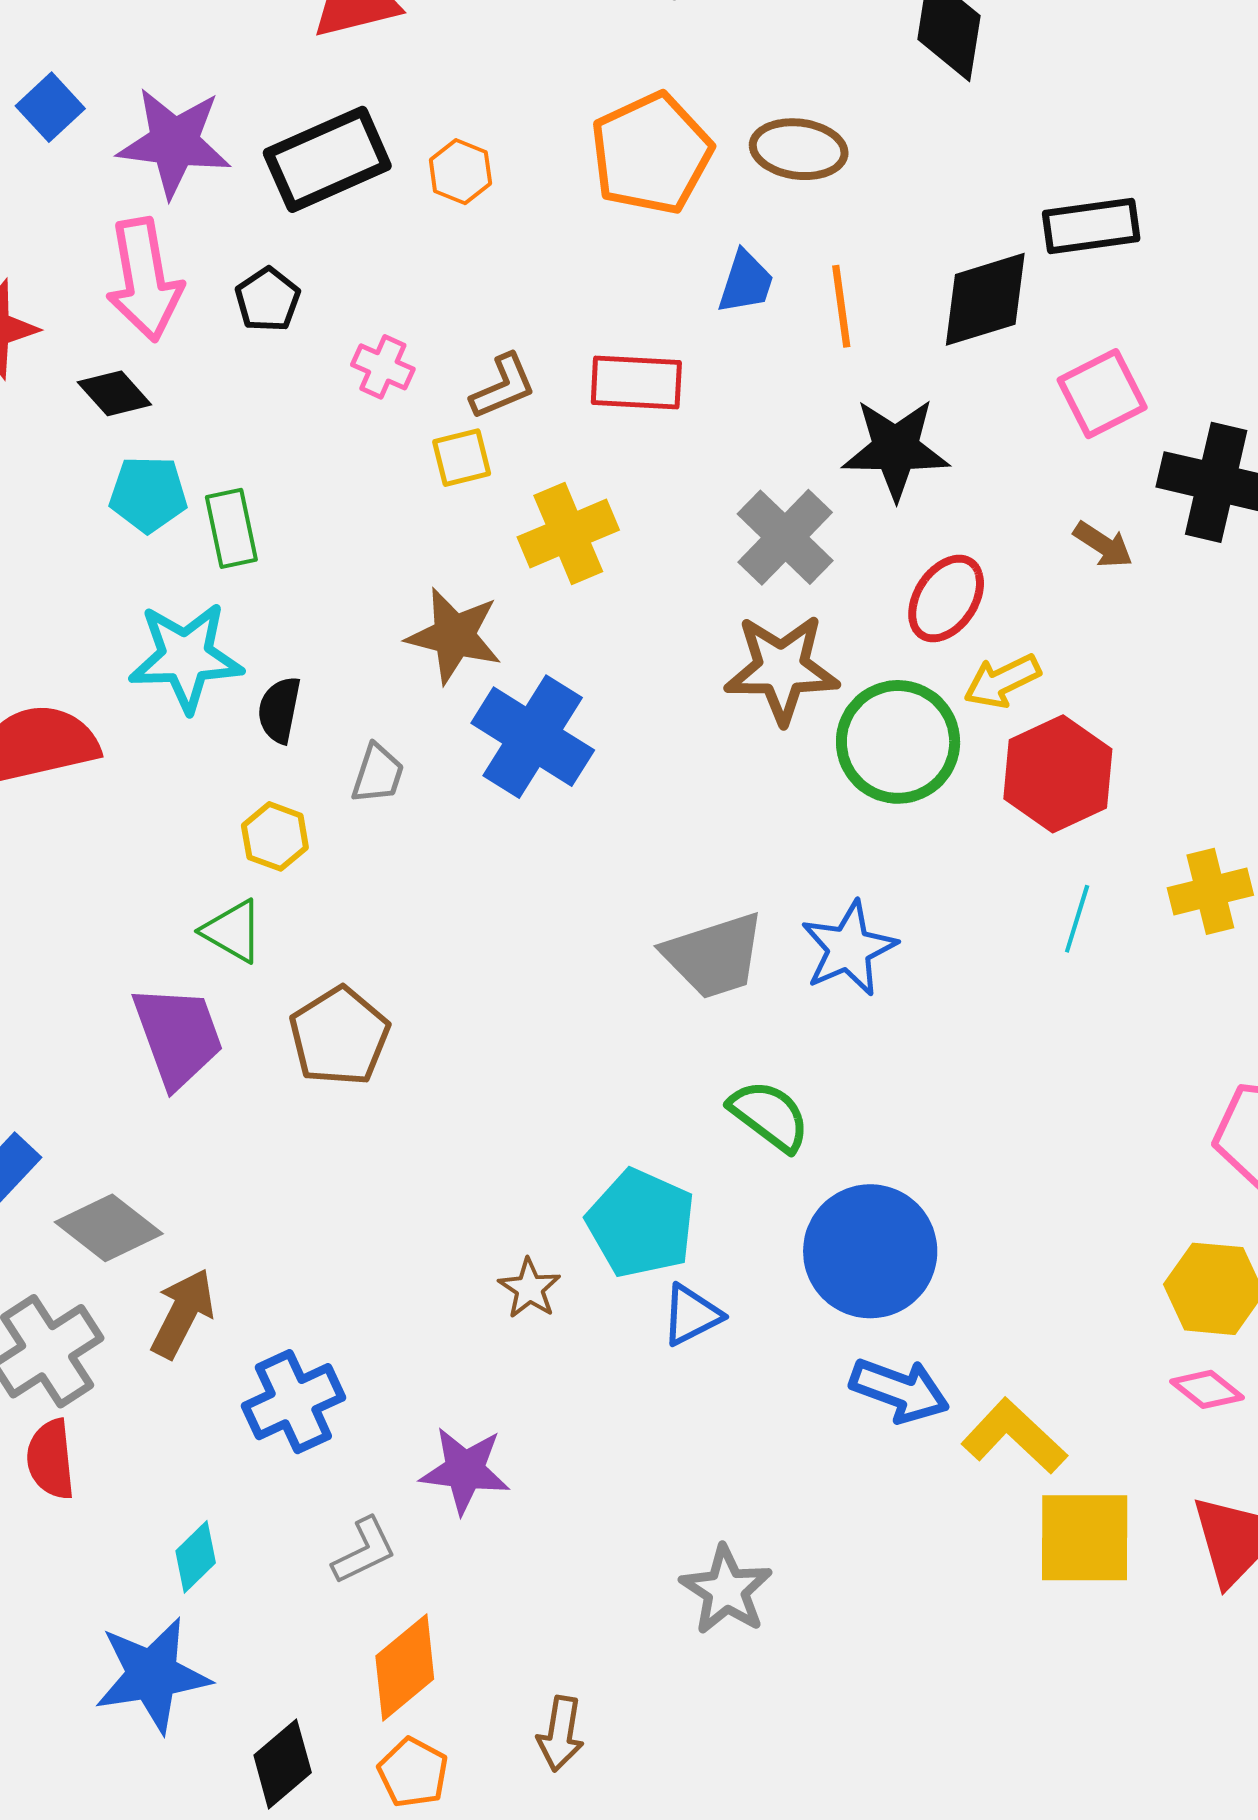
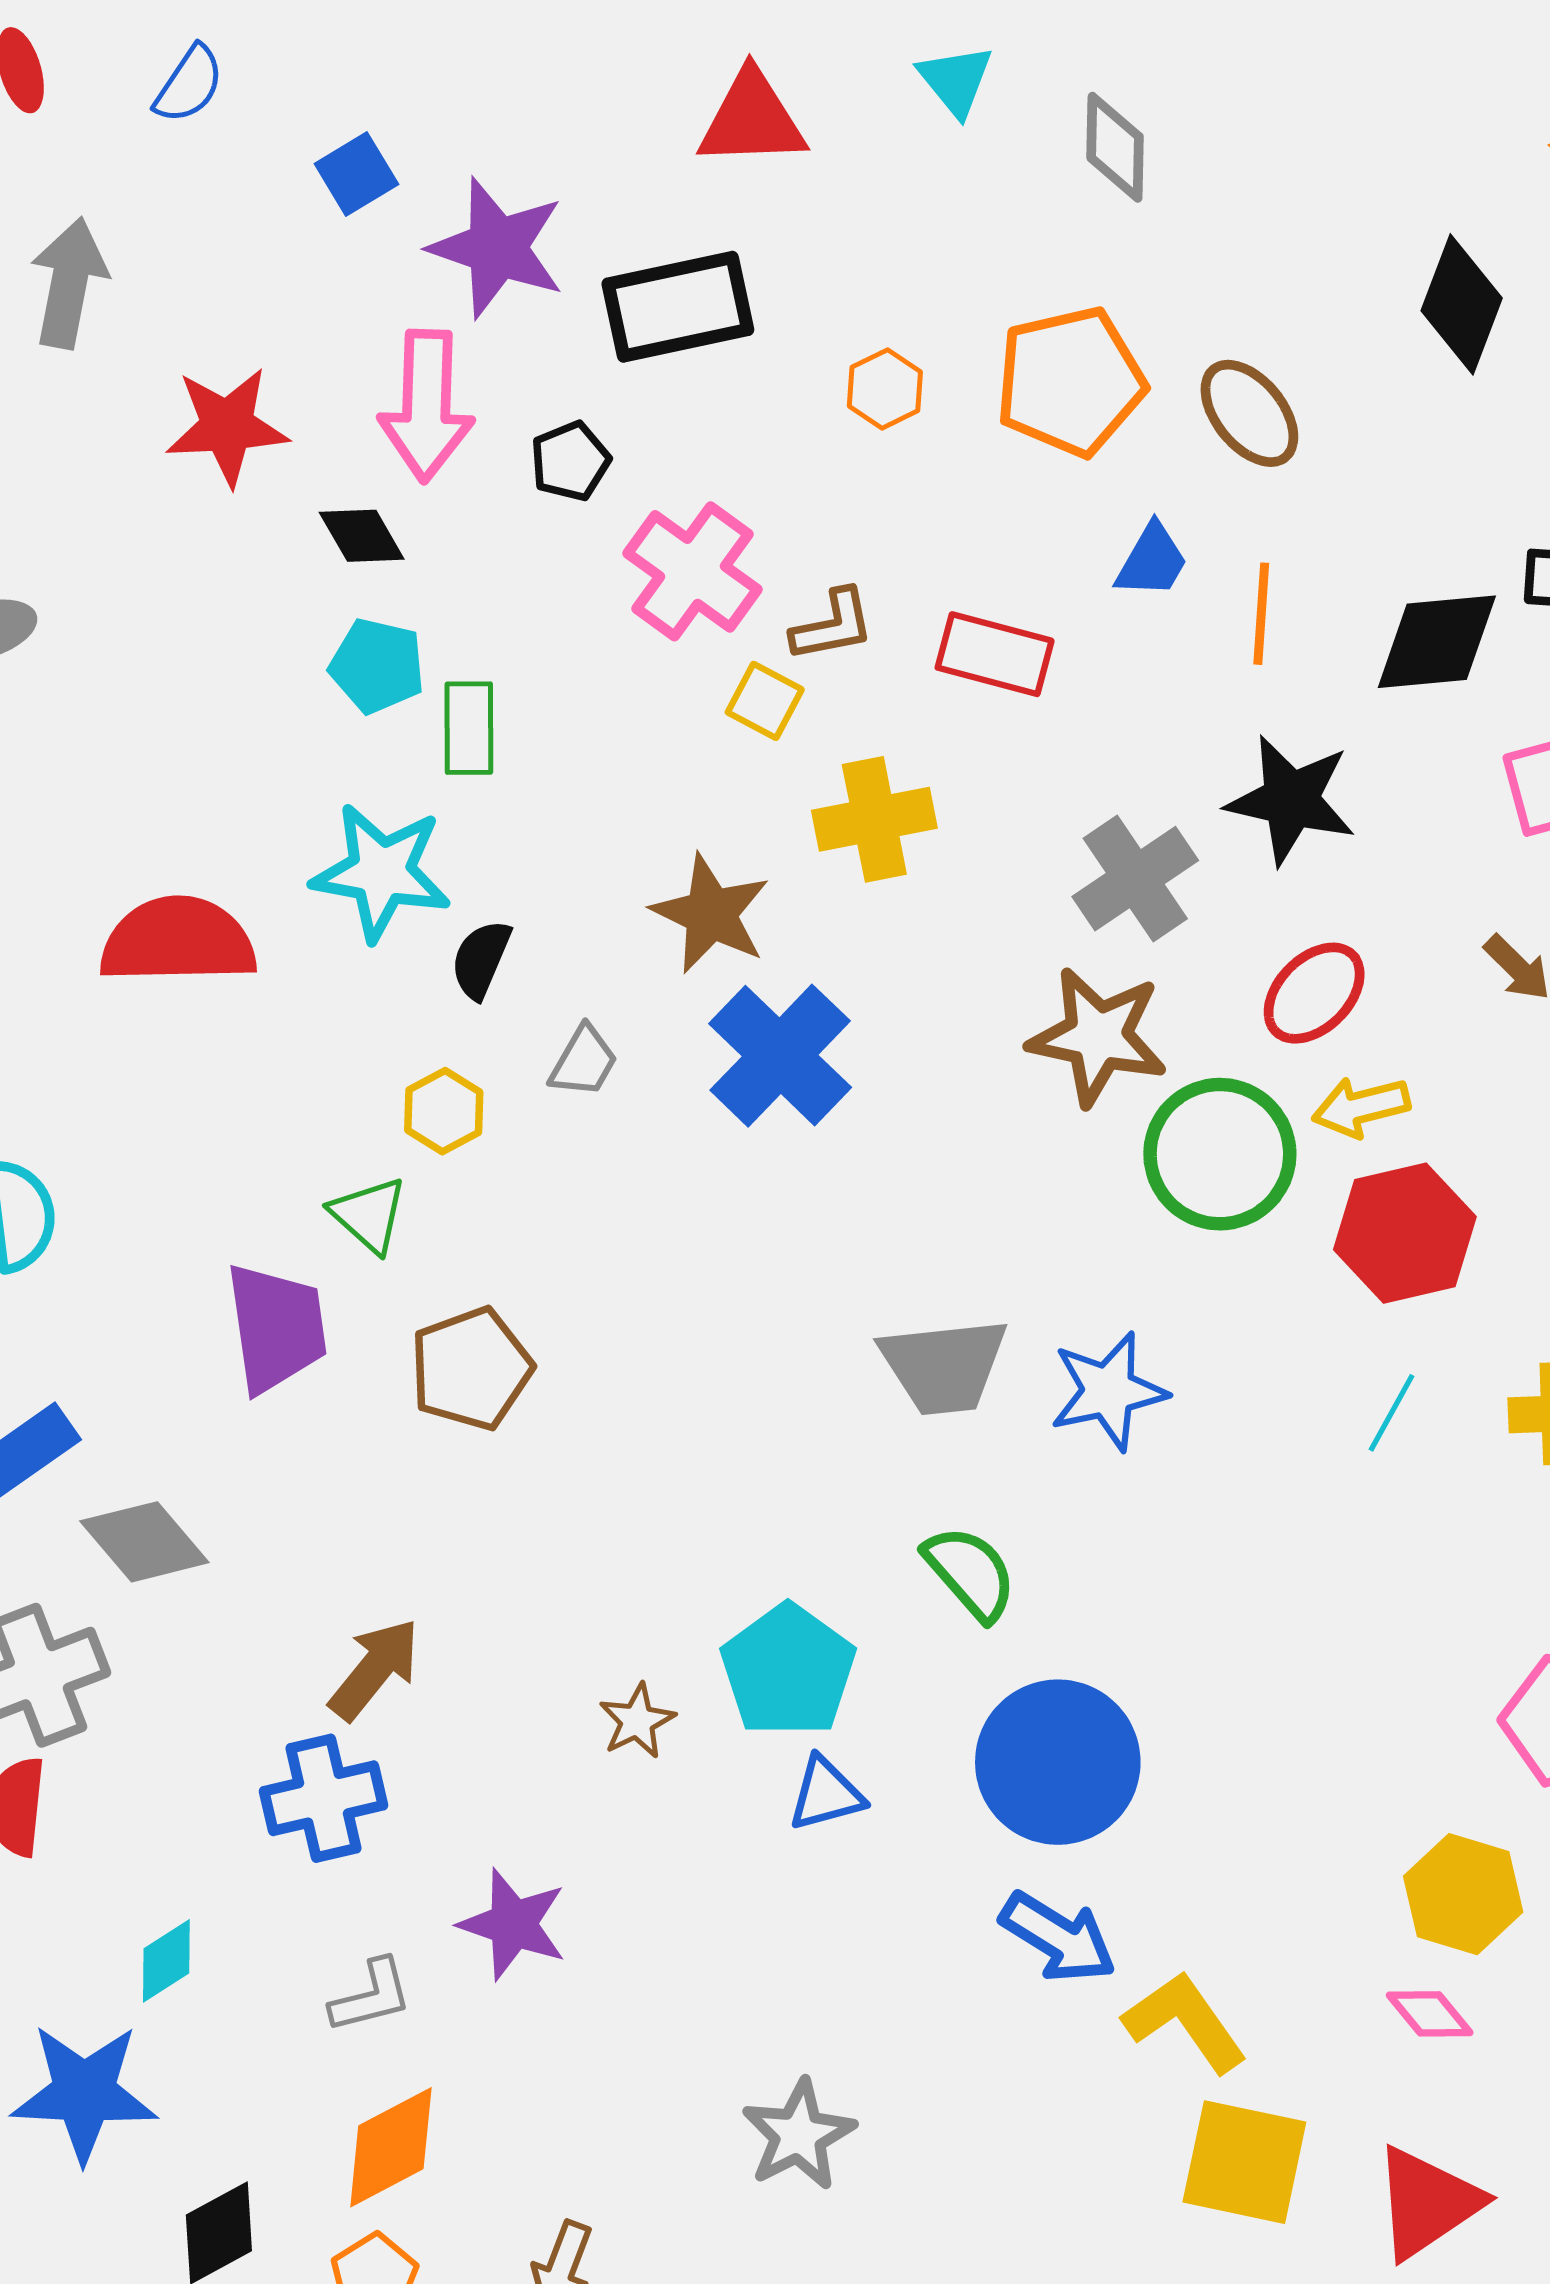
brown ellipse: (799, 149) -> (1249, 413), turned 32
orange hexagon: (460, 172) -> (885, 389), moved
pink cross: (383, 367) -> (692, 571), size x1.8
yellow square: (462, 458) -> (765, 701), turned 30
brown arrow: (183, 1313) -> (375, 1669), moved

